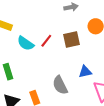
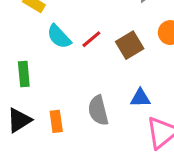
brown square: (71, 40) -> (130, 45), turned -30

